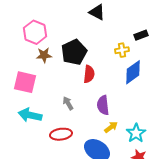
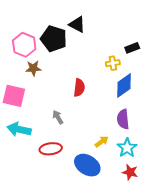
black triangle: (97, 12) -> (77, 24), moved
black pentagon: (74, 52) -> (54, 39), moved, turned -30
purple semicircle: (103, 105) -> (123, 119), moved

